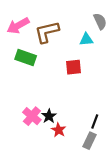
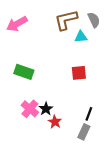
brown L-shape: (47, 32) -> (66, 20), moved
green rectangle: (26, 58) -> (24, 72), moved
red square: (73, 67) -> (79, 73), moved

